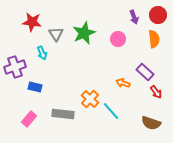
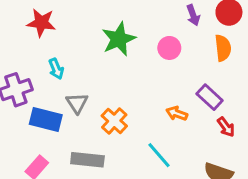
gray triangle: (56, 34) -> (77, 103), moved
blue rectangle: (35, 87) -> (46, 119), size x1.5
orange cross: (90, 99) -> (114, 121), moved

